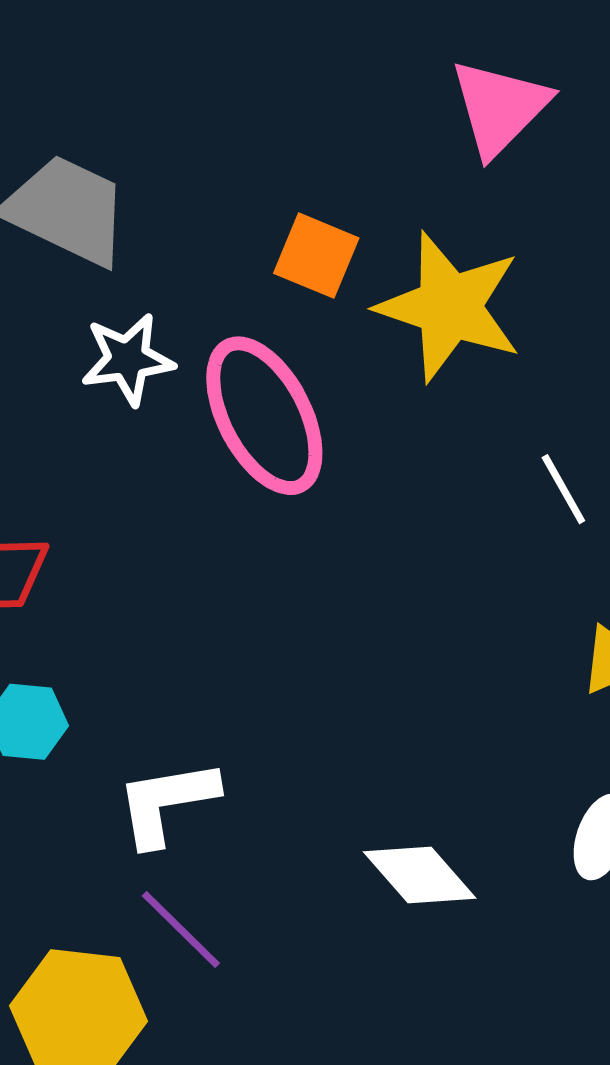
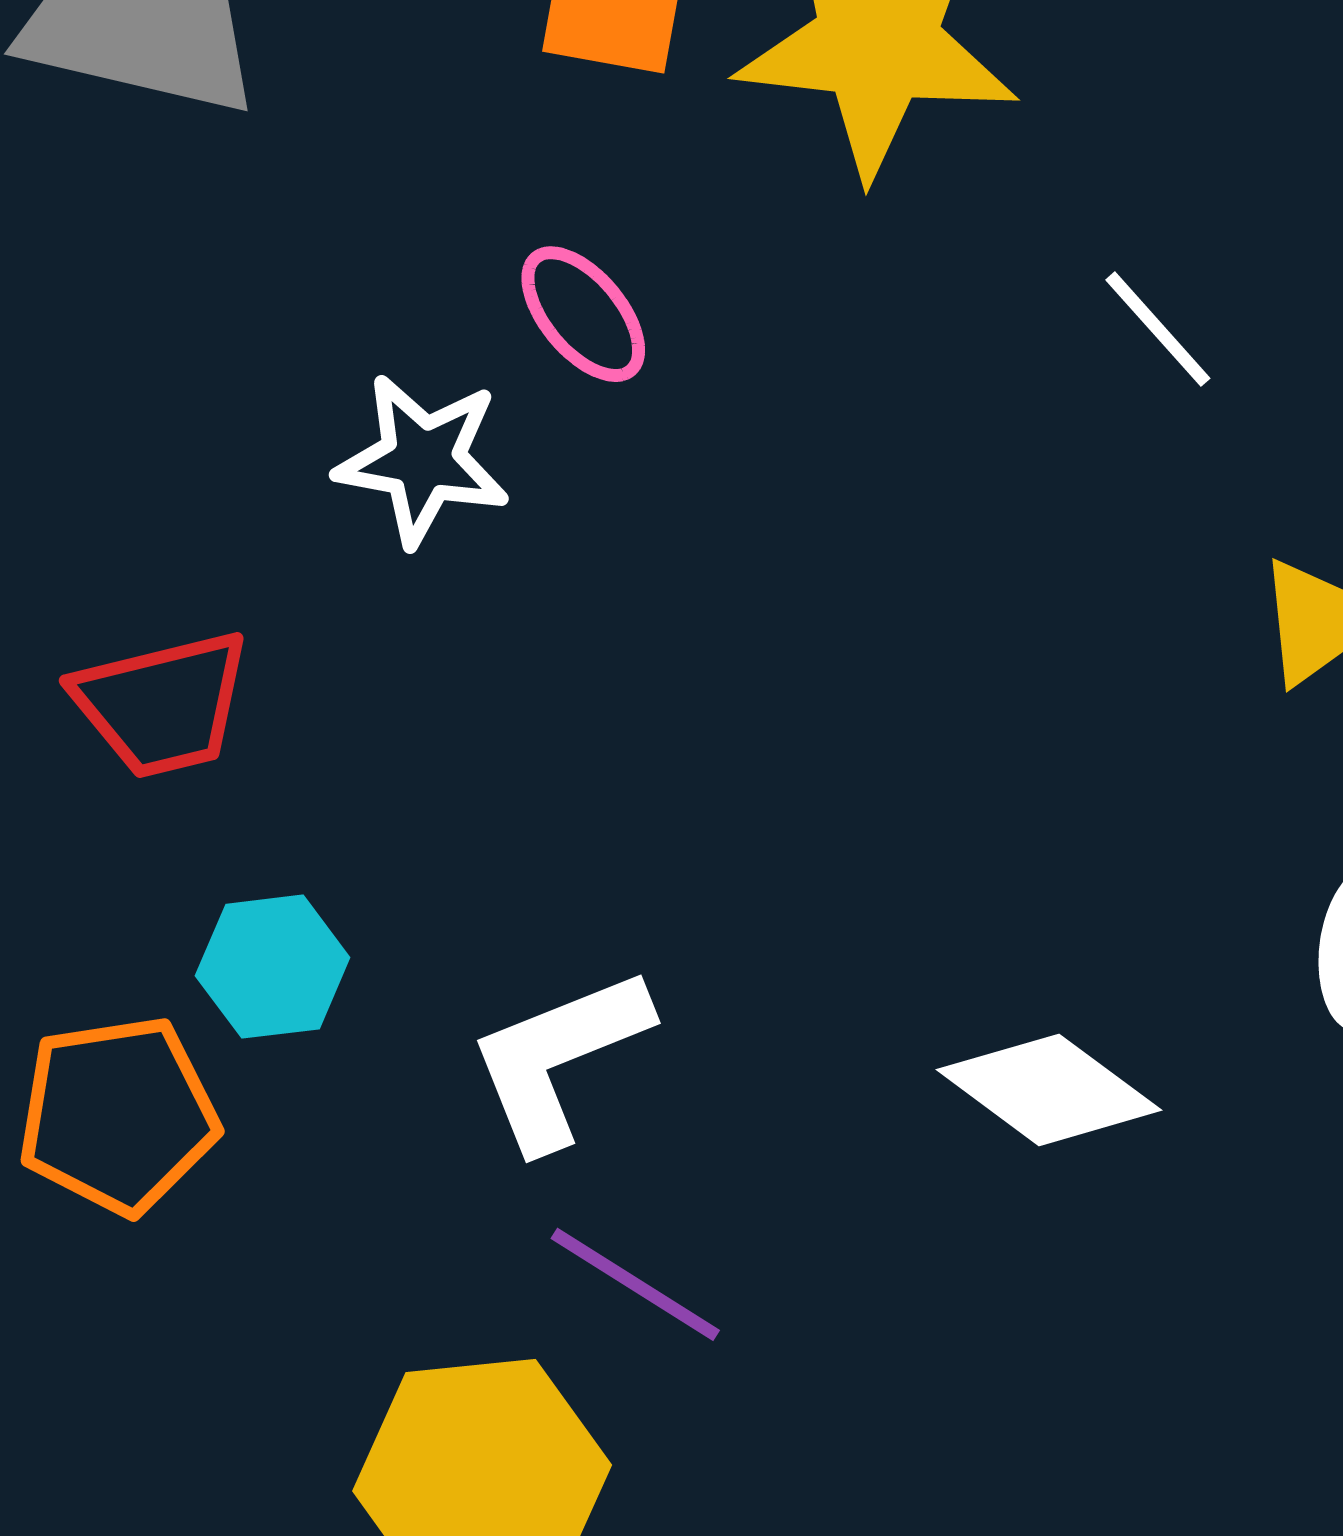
white star: (128, 359) -> (423, 460), moved, turned 30
pink ellipse: (264, 416) -> (583, 314), size x0.5

